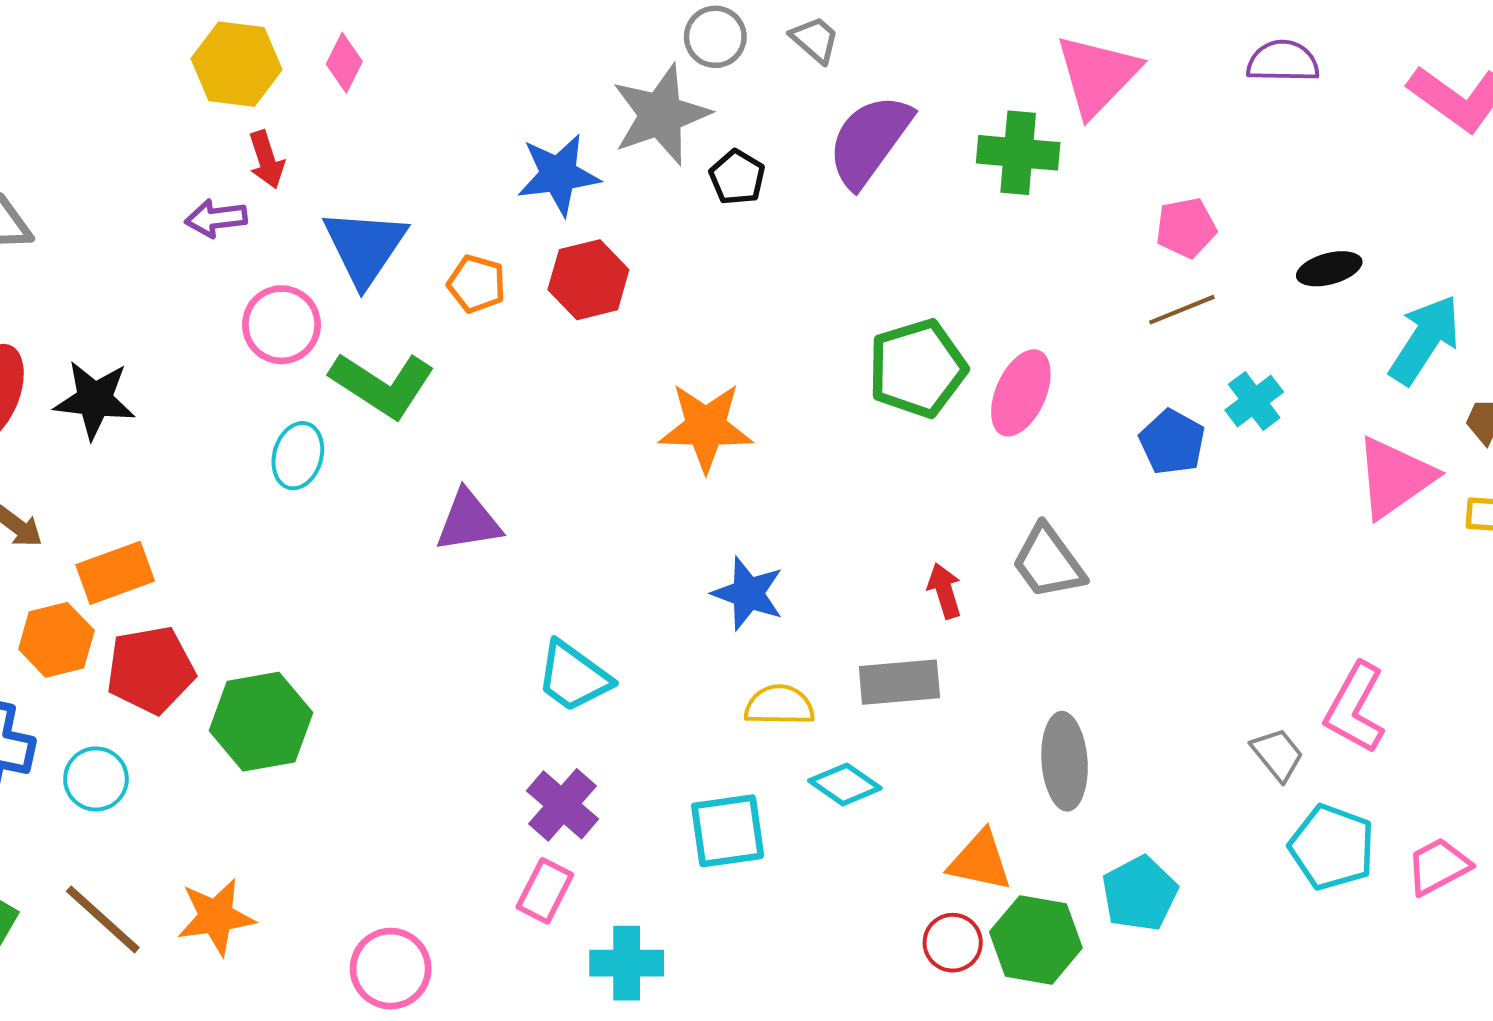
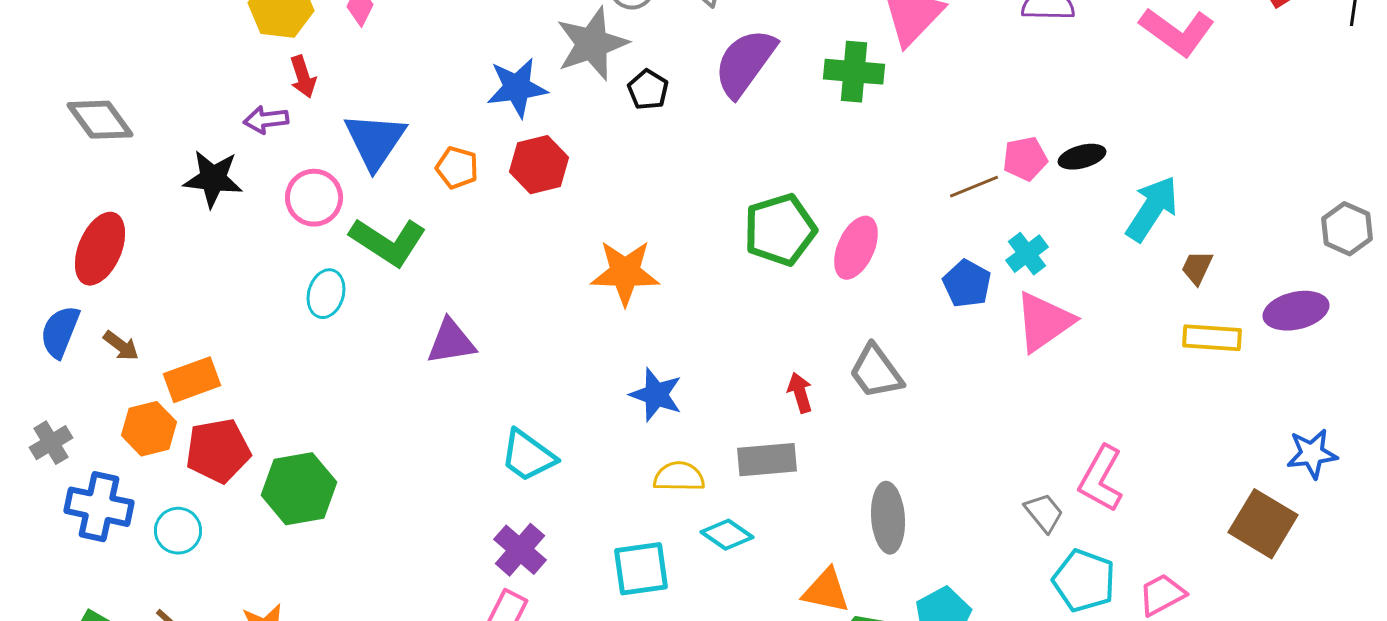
pink pentagon: (1186, 228) -> (1025, 159), moved
black star: (95, 400) -> (213, 179), moved
pink triangle: (1395, 477) -> (1044, 322), moved

